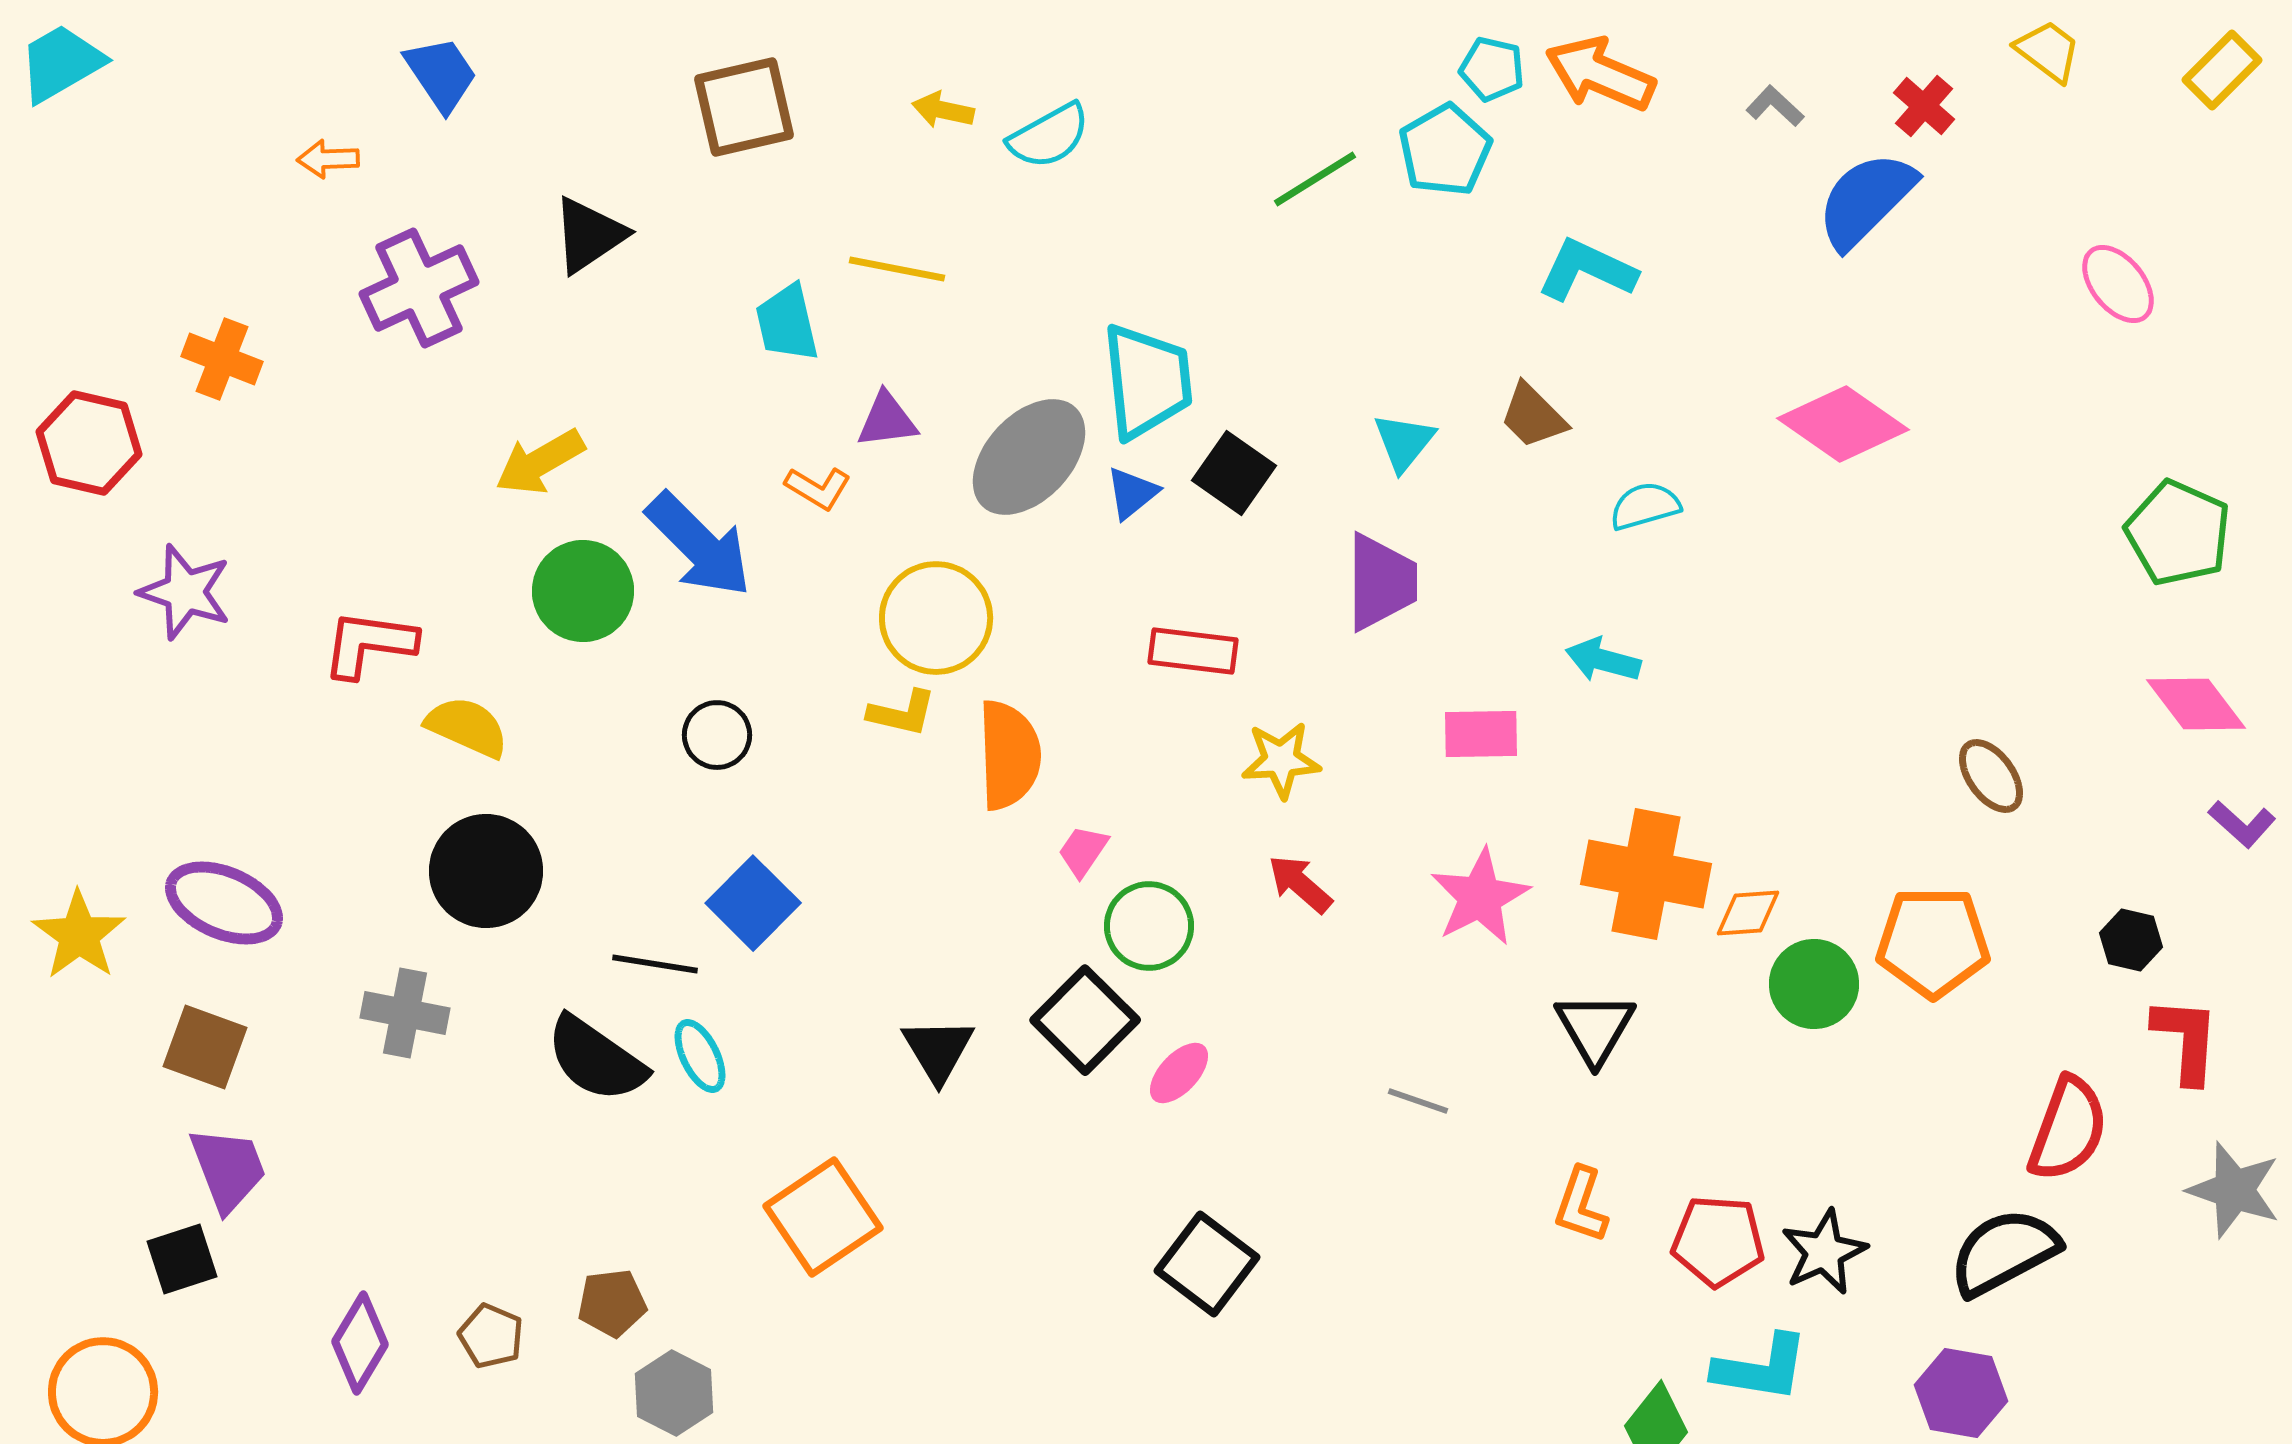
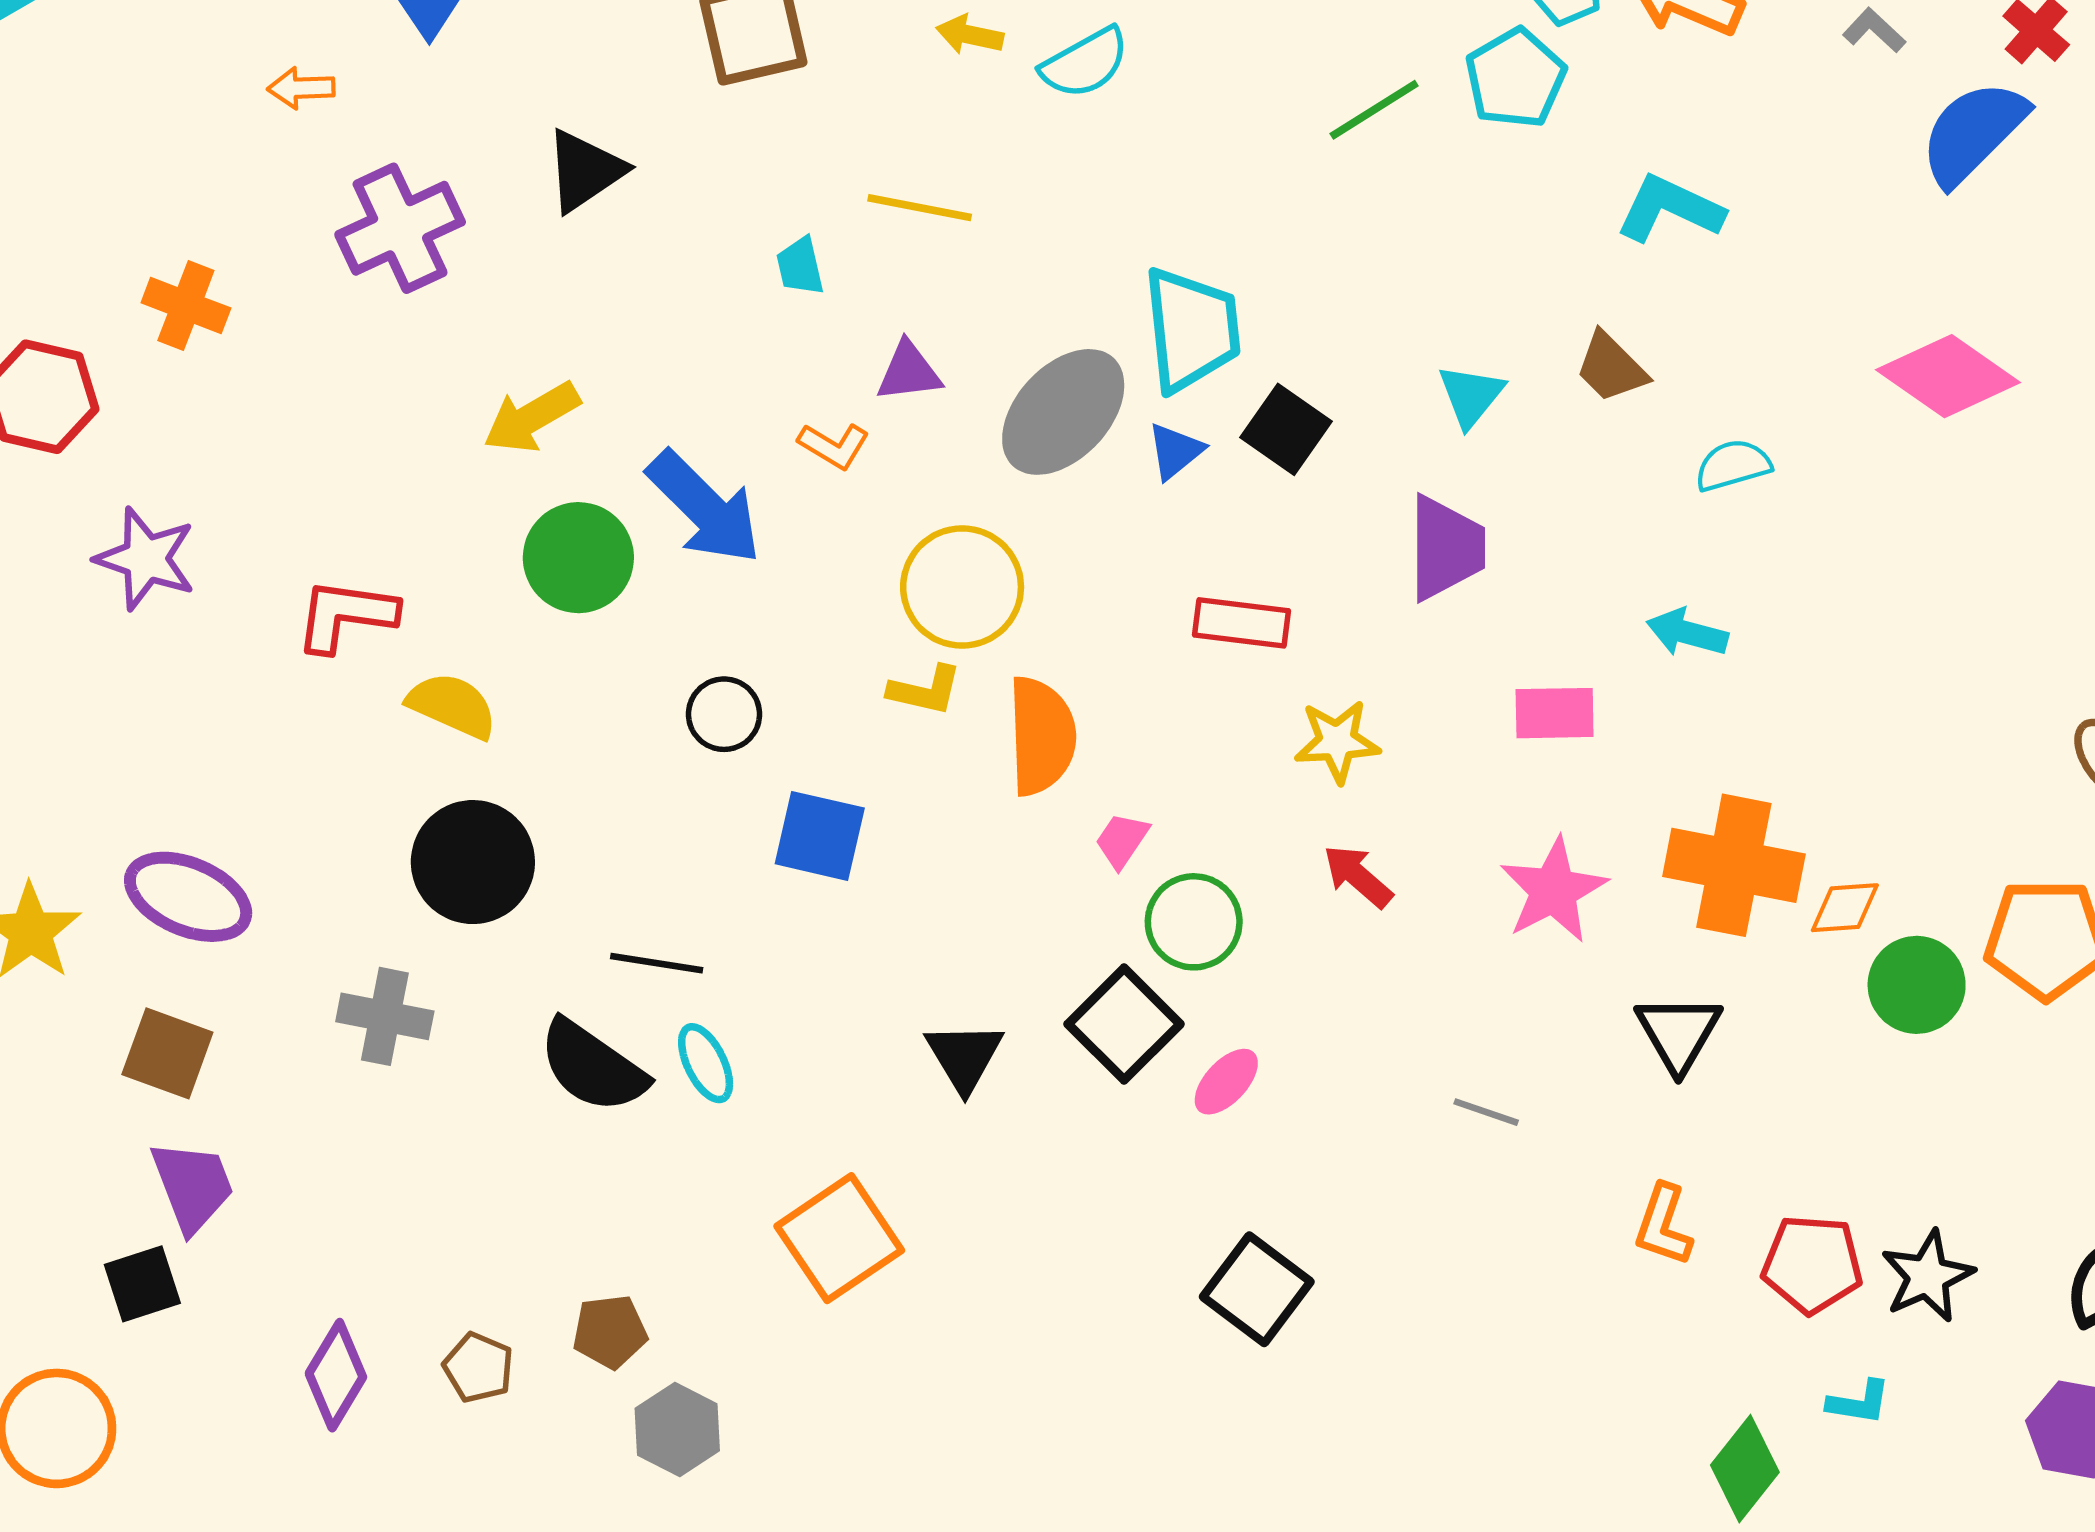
cyan trapezoid: (787, 323) -> (800, 266), size x0.7
blue square: (753, 903) -> (820, 836), moved, turned -32
cyan L-shape: (1761, 1368) -> (1859, 1402), size x0.6

